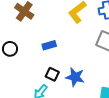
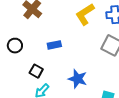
black square: (52, 74) -> (36, 71), moved

